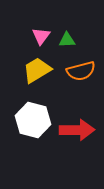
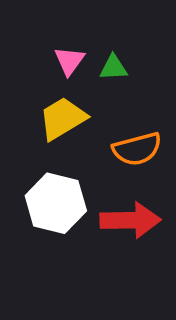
orange semicircle: (81, 71) -> (137, 149), moved

